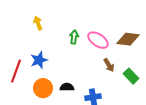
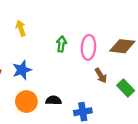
pink ellipse: (98, 40) -> (88, 47), turned 60

